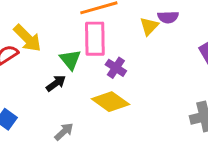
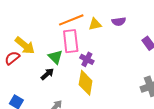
yellow triangle: (149, 26) -> (95, 24), moved, turned 40
yellow diamond: (110, 102) -> (86, 83), turned 70

